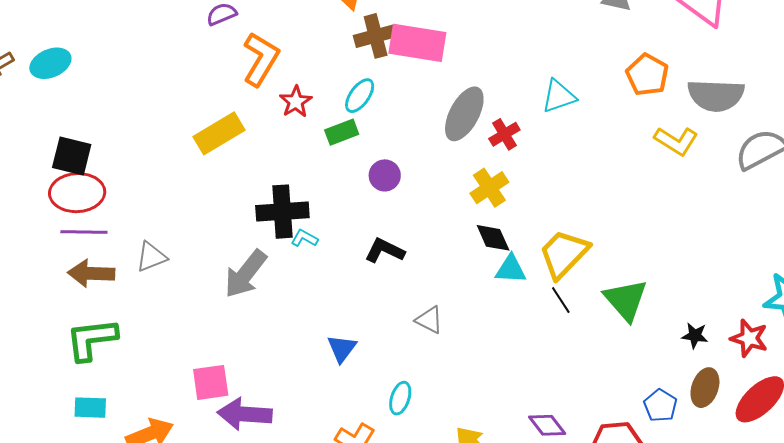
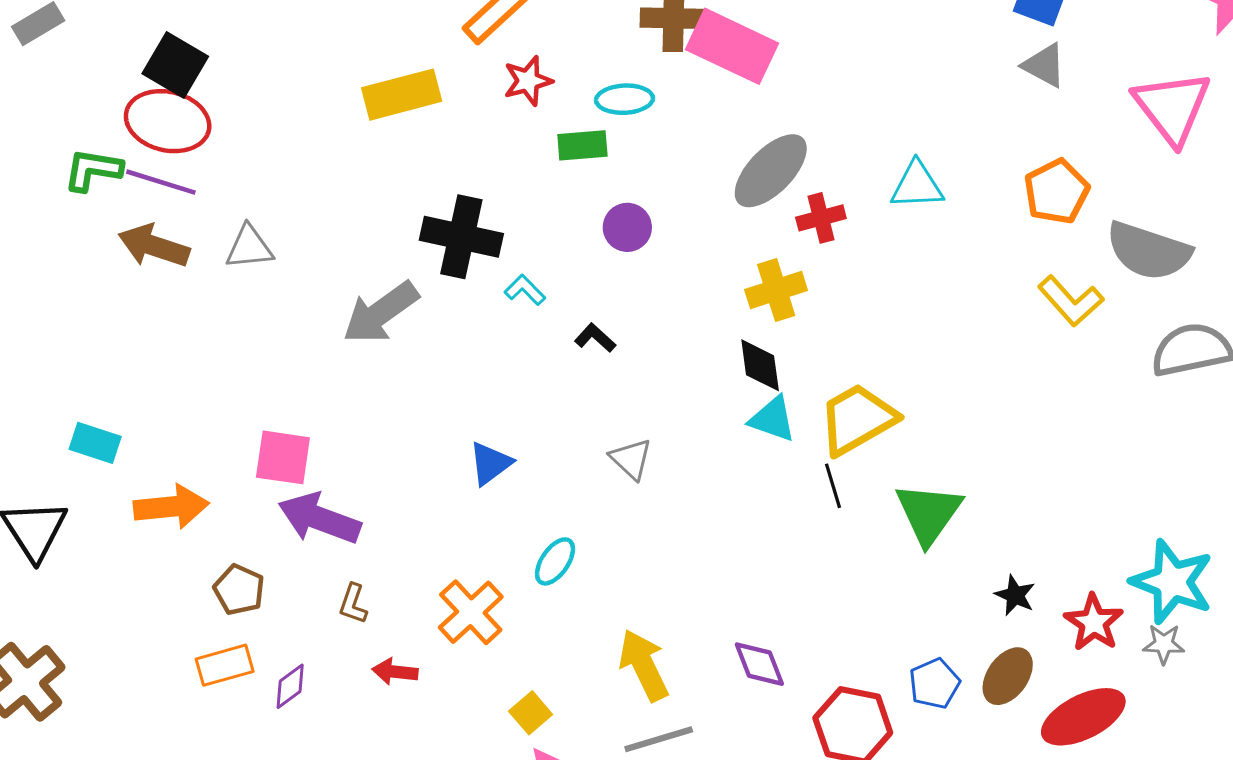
cyan ellipse: (360, 96) -> (625, 99), turned 36
cyan L-shape: (304, 238) -> (525, 290), moved
black L-shape: (385, 251) -> (595, 338), size x0.7
green L-shape: (92, 339) -> (93, 170), moved, size x0.7

